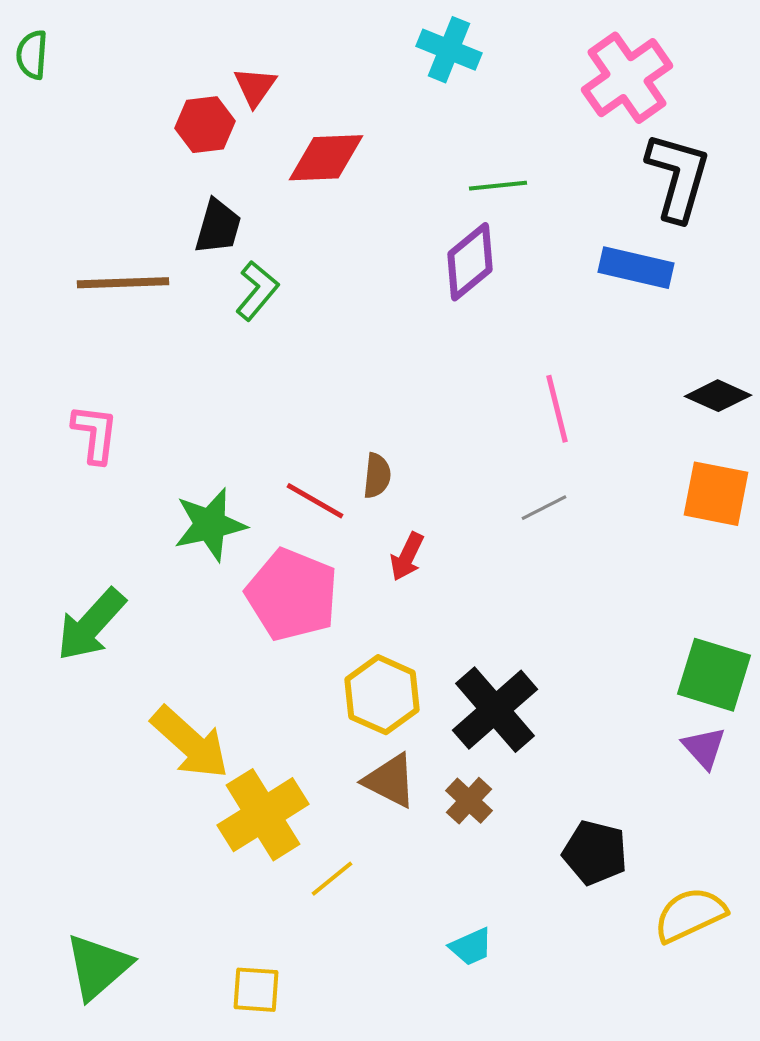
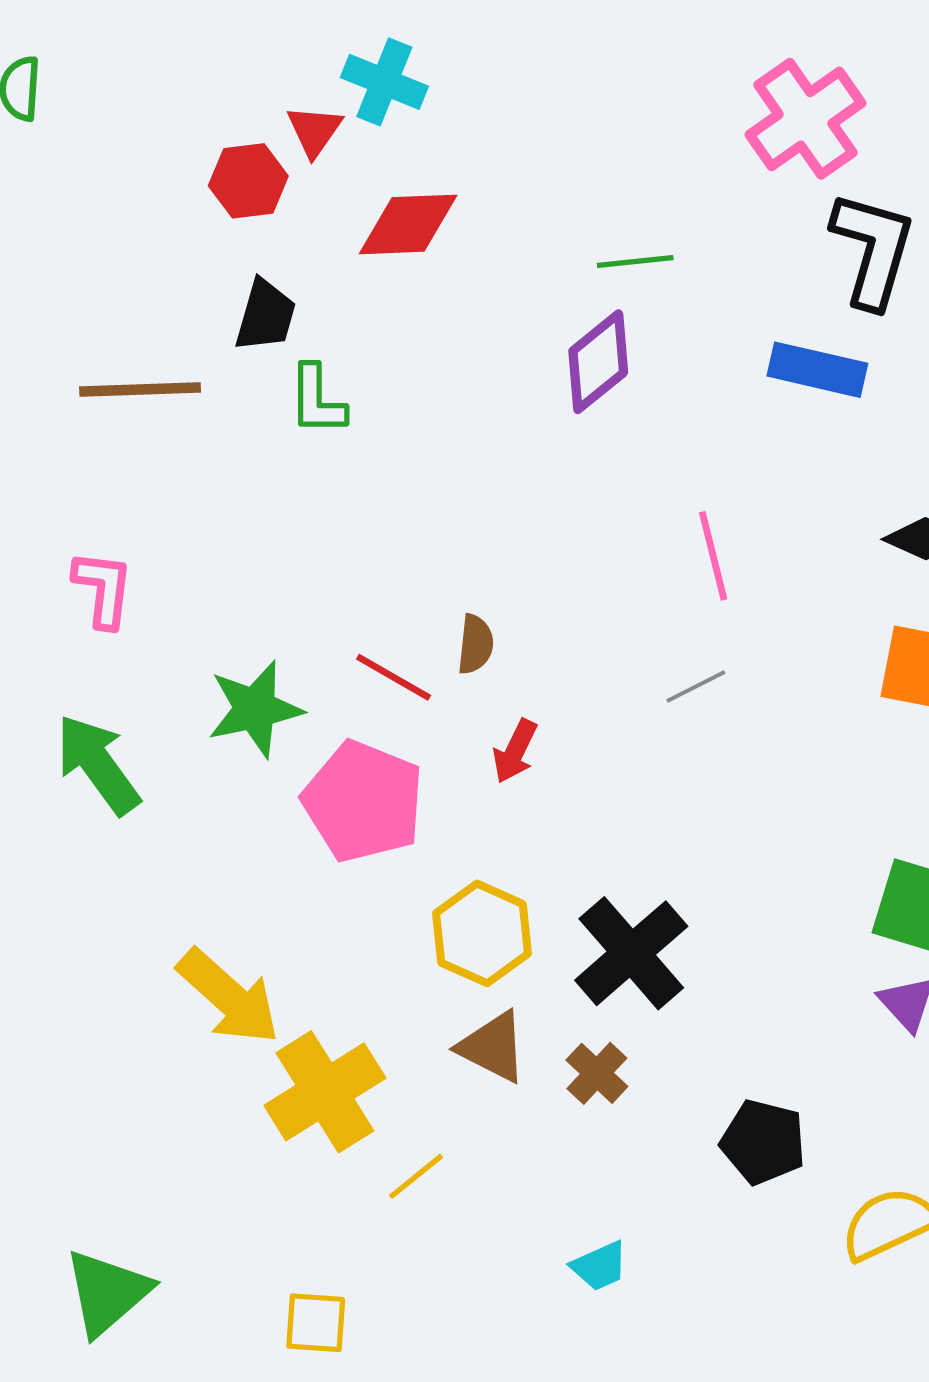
cyan cross: (449, 50) -> (384, 82), moved
green L-shape: (257, 291) -> (317, 400), turned 140
green arrow: (91, 625) -> (98, 764), moved, turned 102

